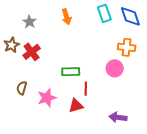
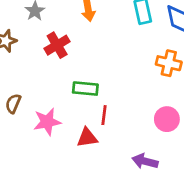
red cross: (32, 52) -> (57, 45), moved
pink circle: (115, 68) -> (167, 119), moved

